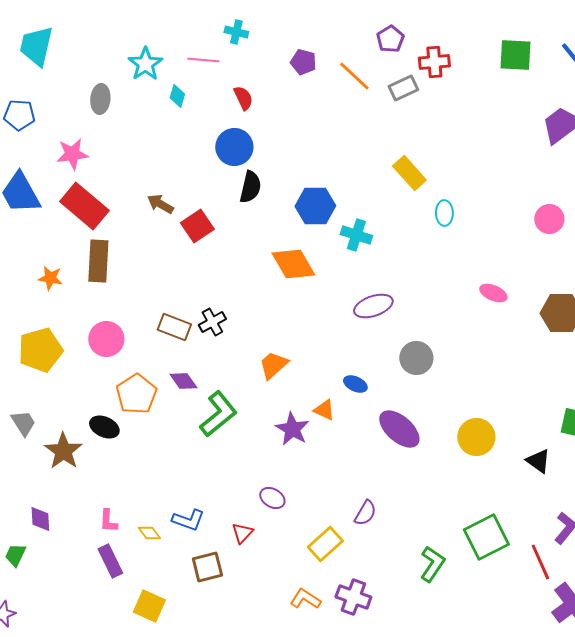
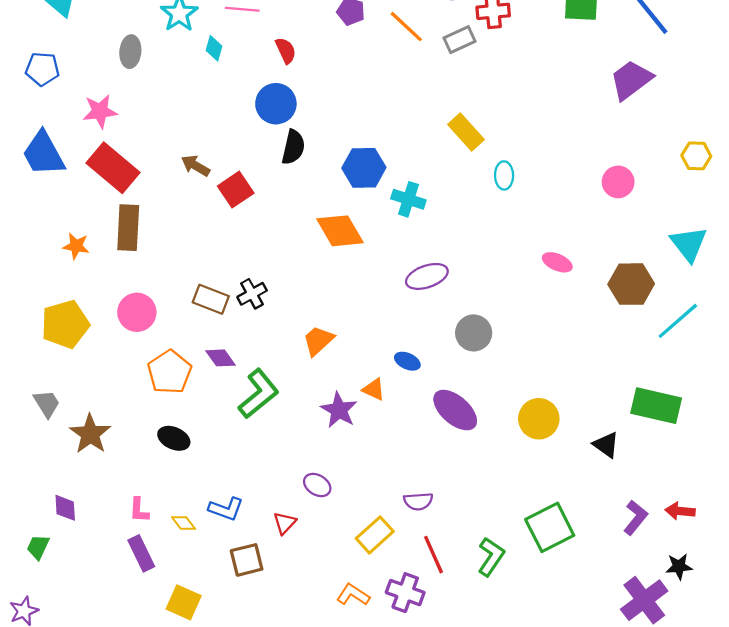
black ellipse: (104, 427) -> (174, 438), moved
purple semicircle: (365, 513) -> (418, 501), turned 56
red line: (540, 562) -> (433, 555), moved

